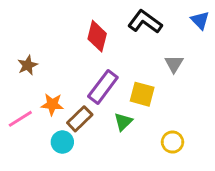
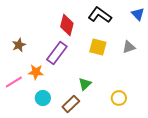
gray triangle: (174, 64) -> (129, 47), moved, turned 40
purple rectangle: (103, 87) -> (57, 53), moved
yellow square: (142, 94) -> (98, 47), moved
brown rectangle: (80, 119) -> (71, 104), moved

